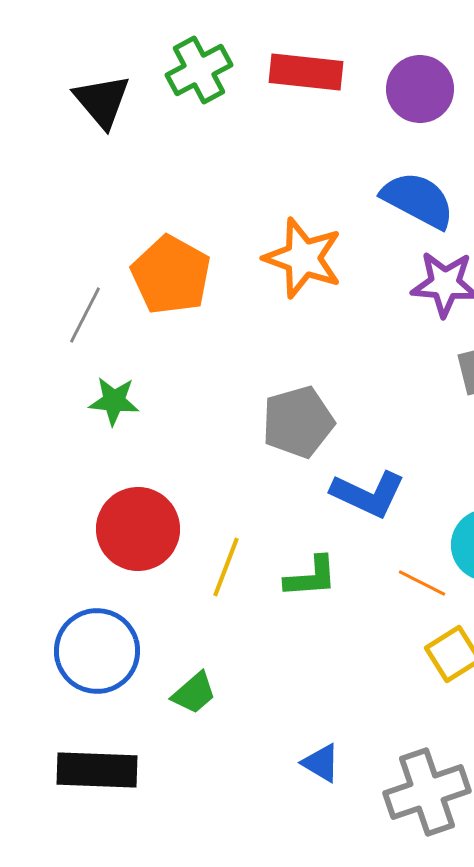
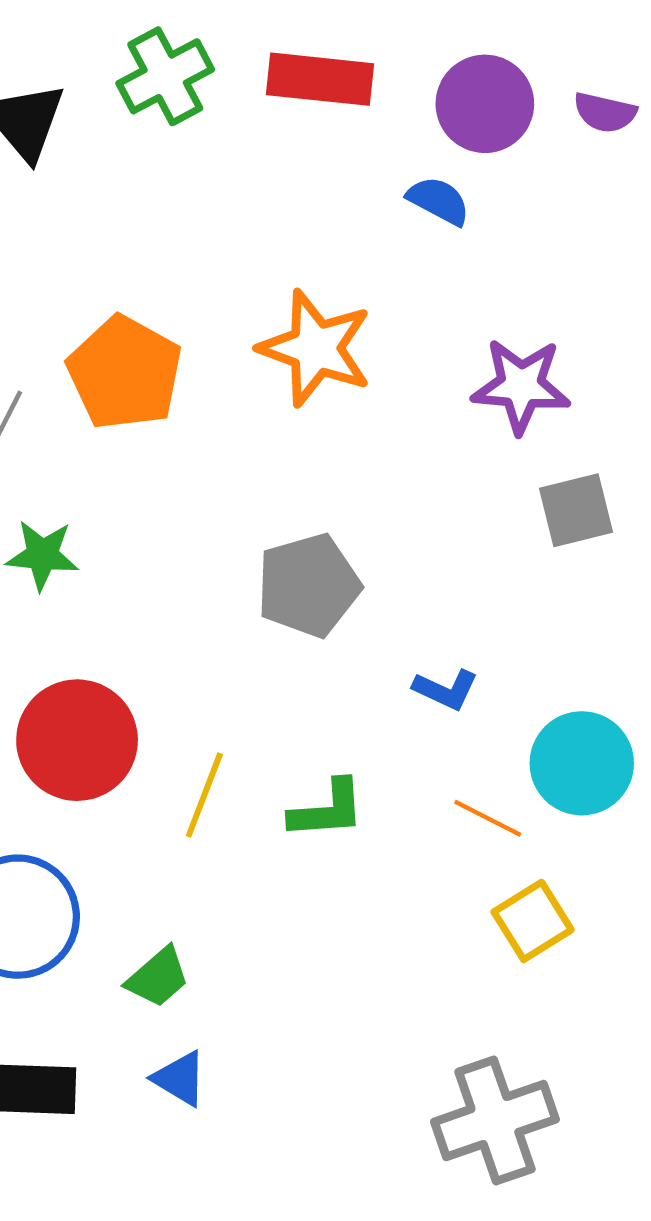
blue semicircle: (418, 200) -> (439, 201), moved, size x0.6
blue L-shape: (368, 494) -> (446, 690), moved, size x0.6
blue triangle: (321, 763) -> (180, 1079), moved

